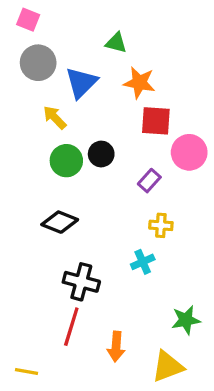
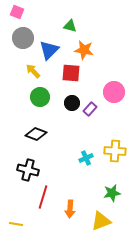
red square: (156, 121) -> (71, 73), moved
black circle: (101, 154) -> (72, 103), moved
yellow cross: (161, 225) -> (115, 151), moved, size x1.5
black cross: (81, 282) -> (28, 170), moved

